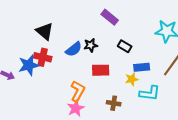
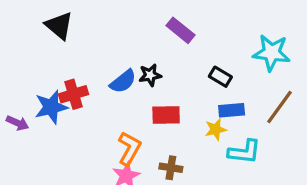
black triangle: (45, 31) -> (59, 26), moved
black rectangle: (125, 46) -> (220, 77), moved
red cross: (43, 57) -> (73, 94), turned -30
brown cross: (114, 103) -> (171, 168), moved

